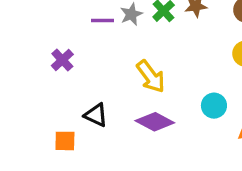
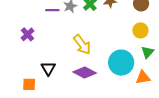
cyan circle: (214, 106) -> (121, 63), size x1.6
black triangle: (96, 115) -> (48, 68), turned 35

